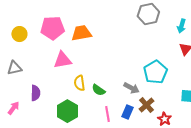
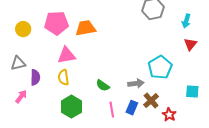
yellow semicircle: (79, 83) -> (63, 77), moved
gray arrow: (131, 88) -> (136, 83), turned -35
purple semicircle: (35, 93) -> (35, 77), moved
pink arrow: (13, 108) -> (21, 97), moved

